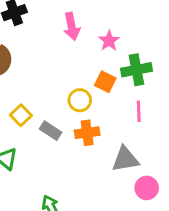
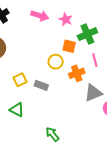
pink arrow: (72, 26) -> (40, 16), turned -48
yellow square: (21, 115) -> (20, 80), turned 32
orange cross: (87, 133) -> (77, 73), moved

